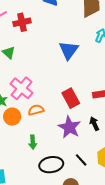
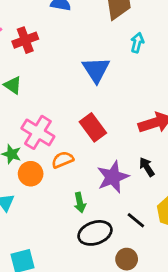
red rectangle: (71, 98) -> (93, 127), moved
purple star: (69, 127) -> (113, 177), turned 30
green arrow: (33, 142) -> (80, 203), moved

